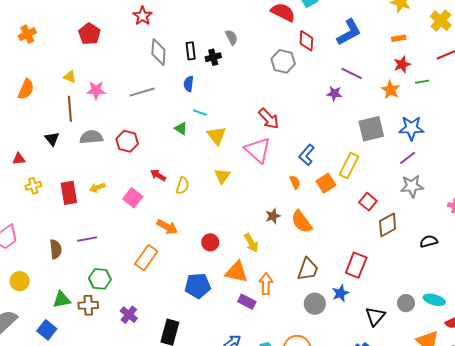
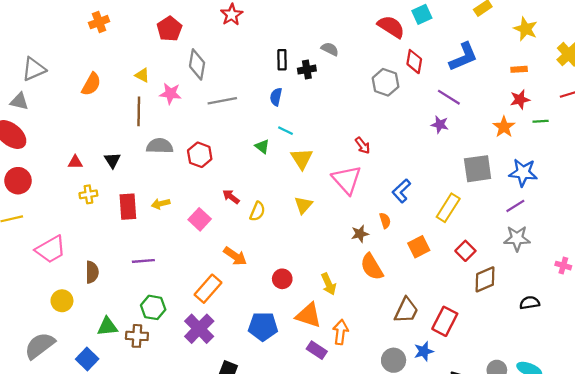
gray semicircle: (231, 37) -> (330, 49), turned -42
gray diamond: (158, 52) -> (197, 64), moved
purple line: (352, 73) -> (449, 97), moved
red arrow: (269, 119) -> (363, 145), size x0.7
black triangle: (52, 139) -> (112, 160), moved
orange square: (326, 183) -> (419, 247), moved
brown star: (273, 216) -> (360, 234), moved
orange semicircle: (302, 222) -> (372, 267), moved
brown semicircle: (56, 249) -> (92, 272), moved
brown trapezoid: (308, 269) -> (406, 310), moved
purple cross: (129, 315) -> (199, 329), moved, size x1.5

